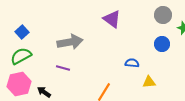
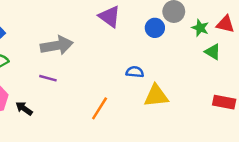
blue circle: (162, 44) -> (155, 28), moved
yellow triangle: (149, 82) -> (156, 96), size x1.5

